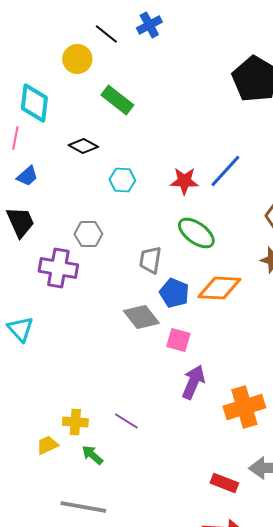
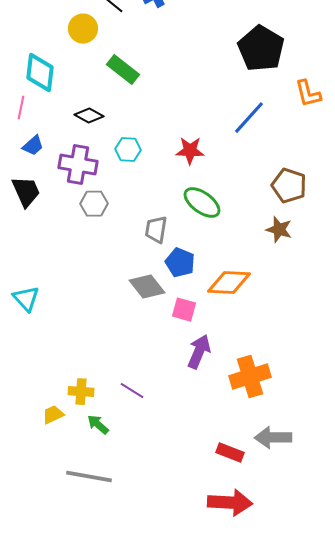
blue line: (225, 171) -> (249, 118), moved
purple cross: (58, 268) -> (78, 165), moved
orange diamond: (219, 288) -> (229, 283), moved

